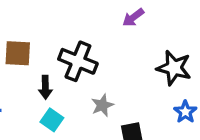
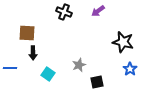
black cross: (78, 61) -> (64, 12), moved, size x0.7
black arrow: (45, 87) -> (33, 53), moved

